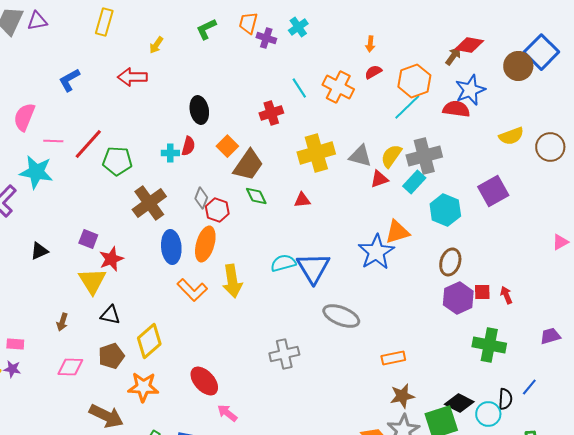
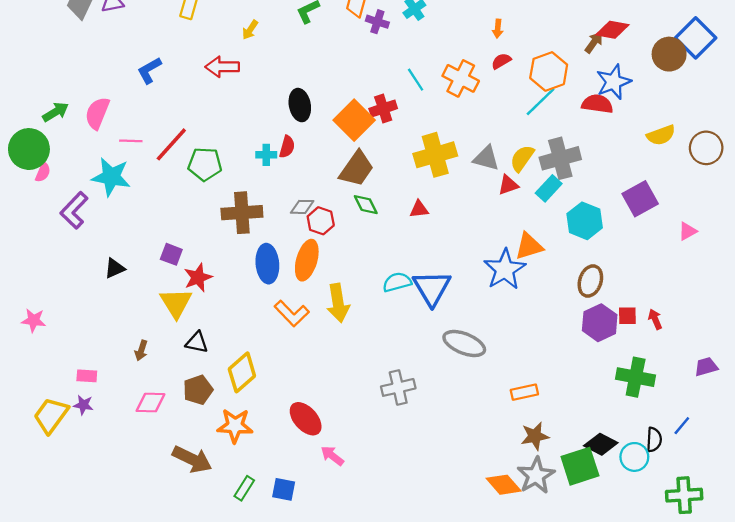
orange square: (227, 146) -> (354, 120), moved, size x1.6
gray diamond: (201, 198) -> (302, 207), turned 70
brown cross: (149, 203) -> (242, 213), turned 32
pink triangle: (560, 242) -> (688, 231), moved

